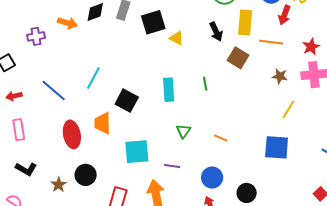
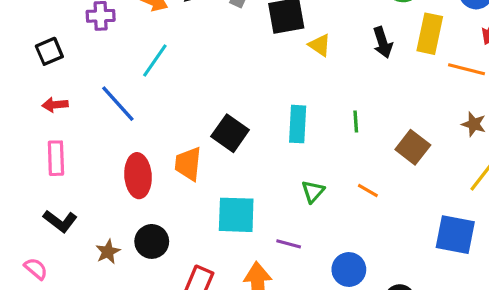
brown square: (238, 58) -> (413, 147), moved
cyan line: (93, 78) -> (155, 61), moved
orange line: (221, 138) -> (368, 191), moved

